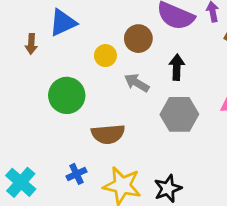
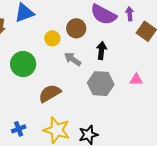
brown semicircle: (108, 134) -> (50, 93), turned 150
blue cross: (76, 174) -> (19, 129), moved

